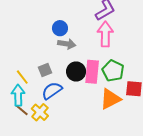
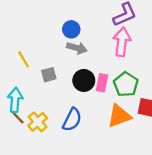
pink rectangle: (92, 72) -> (102, 83), size x0.7
yellow line: (22, 77) -> (24, 59), moved
blue semicircle: (52, 91) -> (72, 120), moved, turned 145

